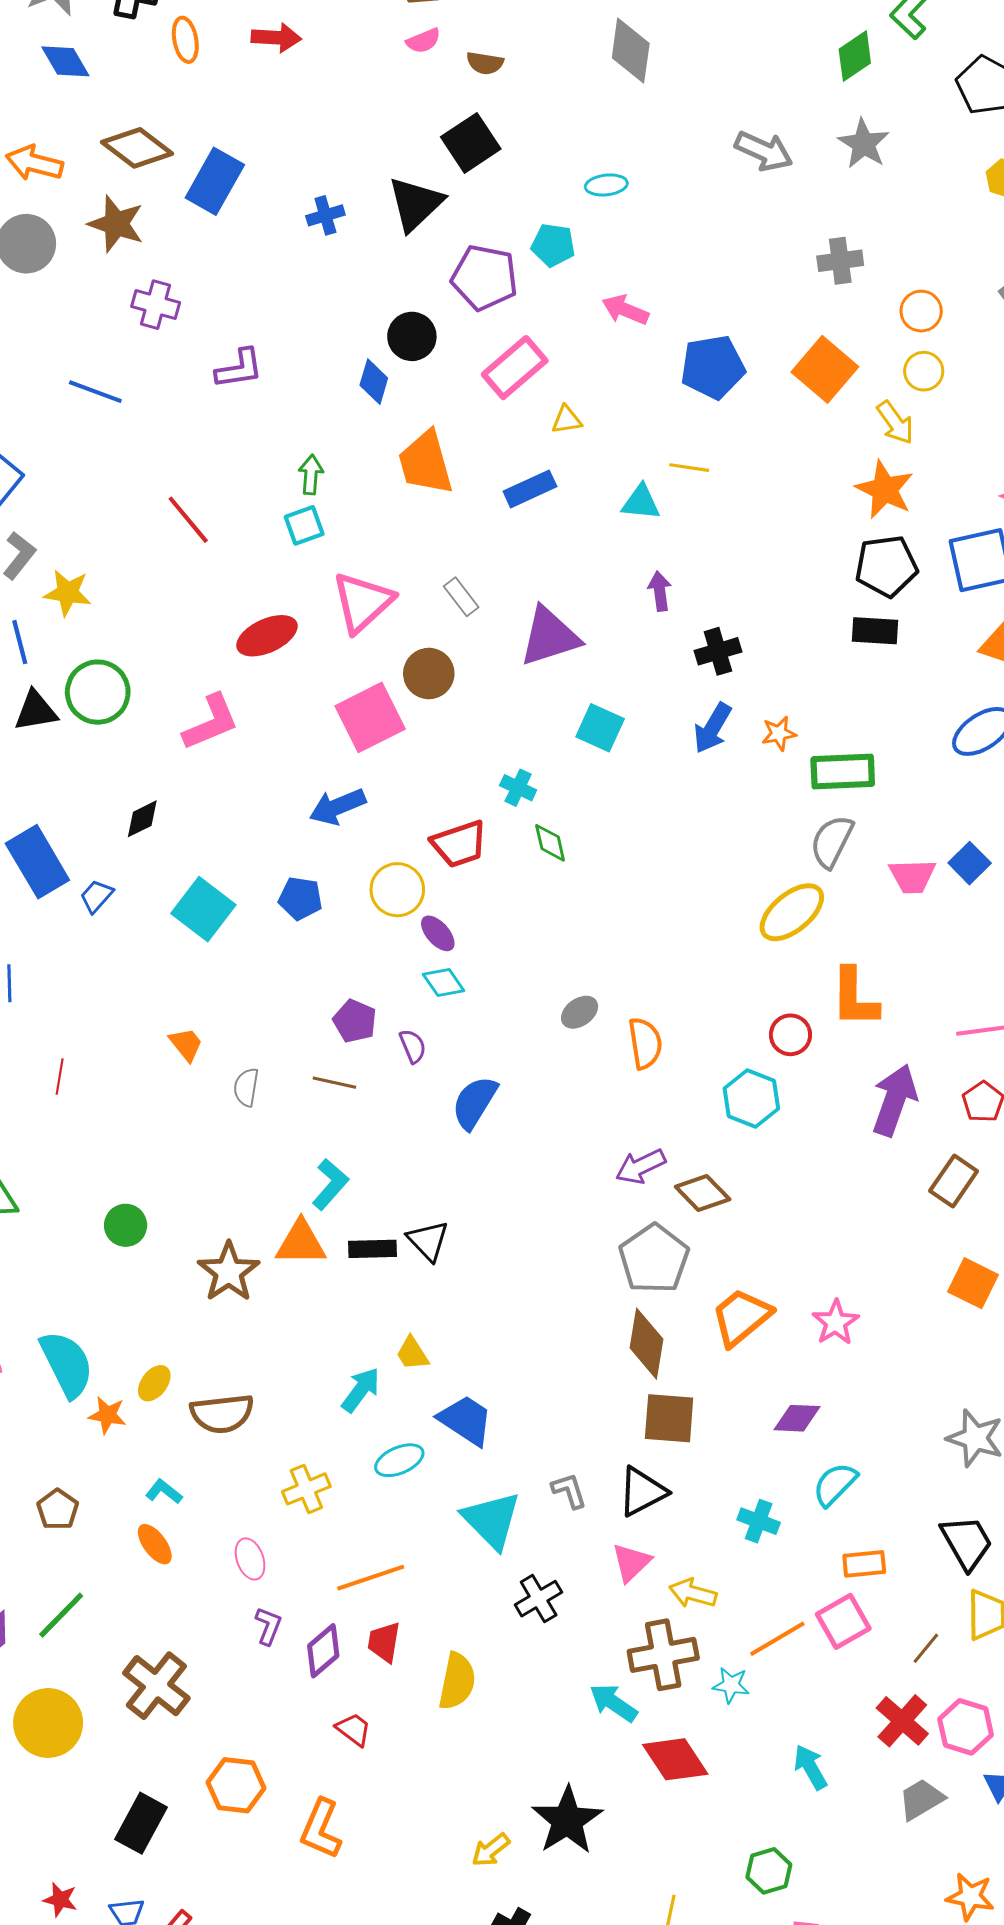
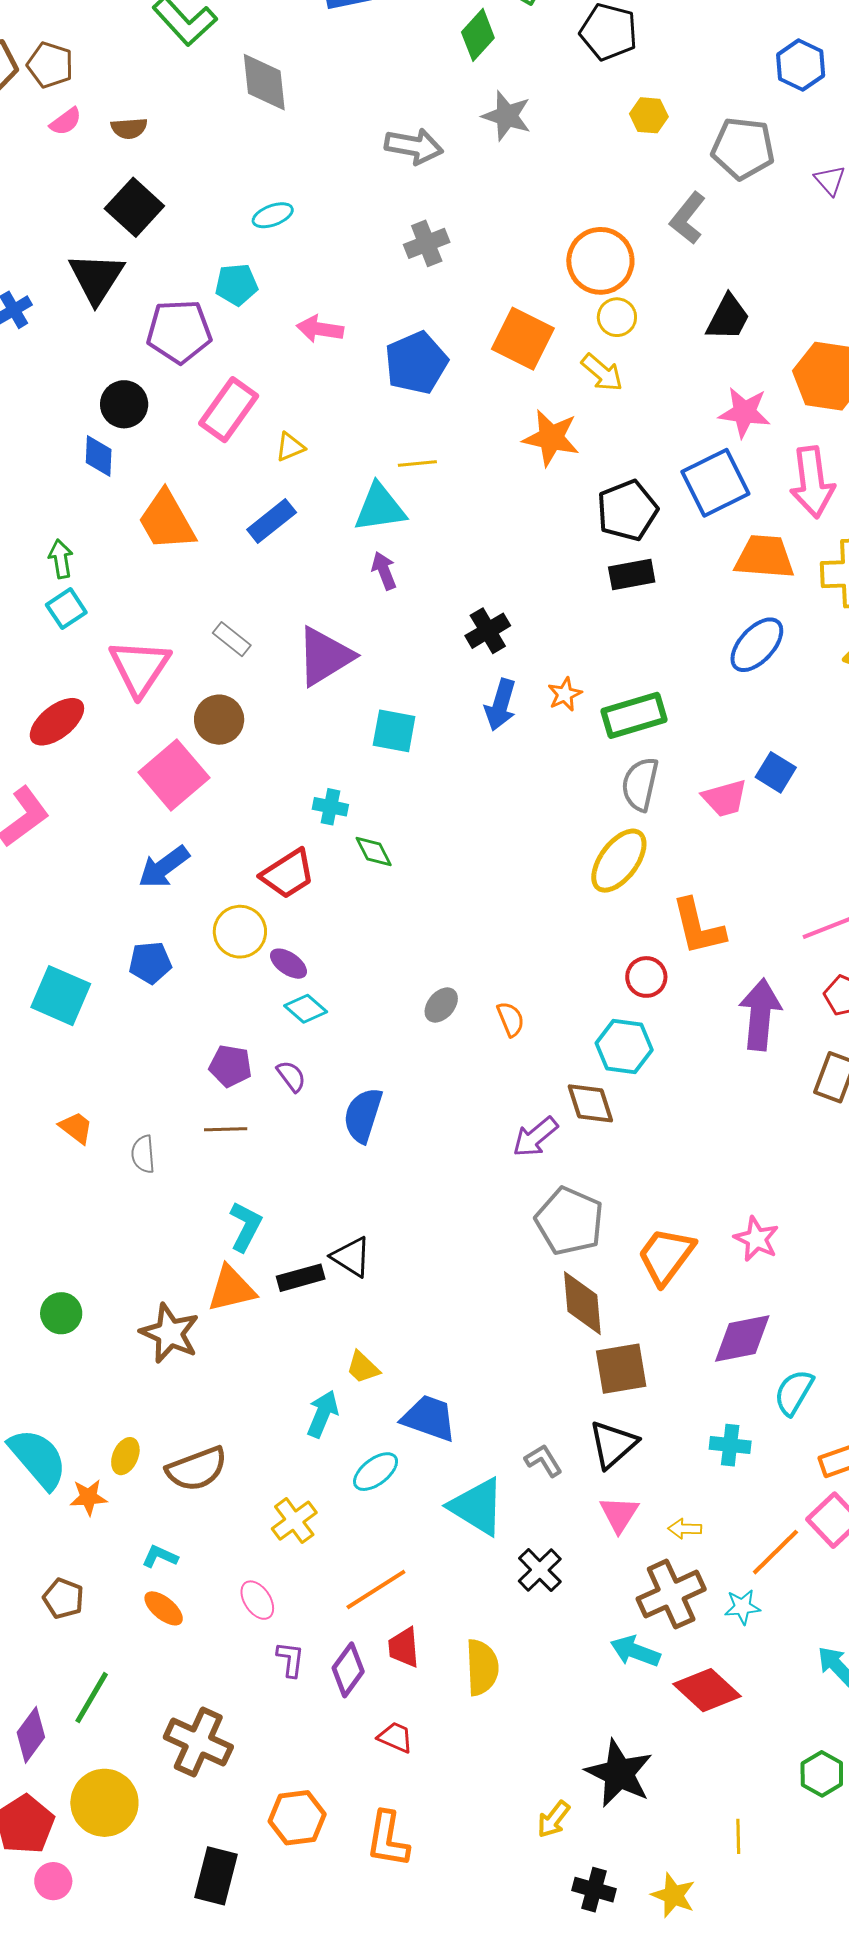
gray cross: (840, 261) -> (427, 243), moved
orange circle: (921, 311) -> (600, 261), size x1.6
orange star: (885, 489) -> (551, 438), moved
cyan triangle: (641, 502) -> (380, 508), size x1.4
purple arrow: (660, 591) -> (384, 571), moved
orange semicircle: (645, 1043) -> (511, 1019), size x0.7
brown diamond: (703, 1193) -> (590, 1103), moved, turned 40
purple diamond: (797, 1418) -> (742, 1339), size x1.4
yellow arrow: (693, 1593) -> (685, 1529), size x0.7

